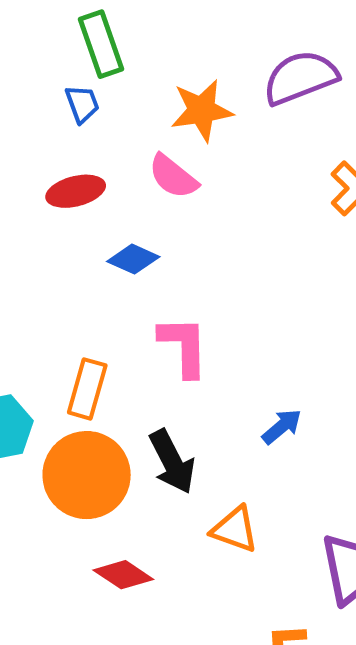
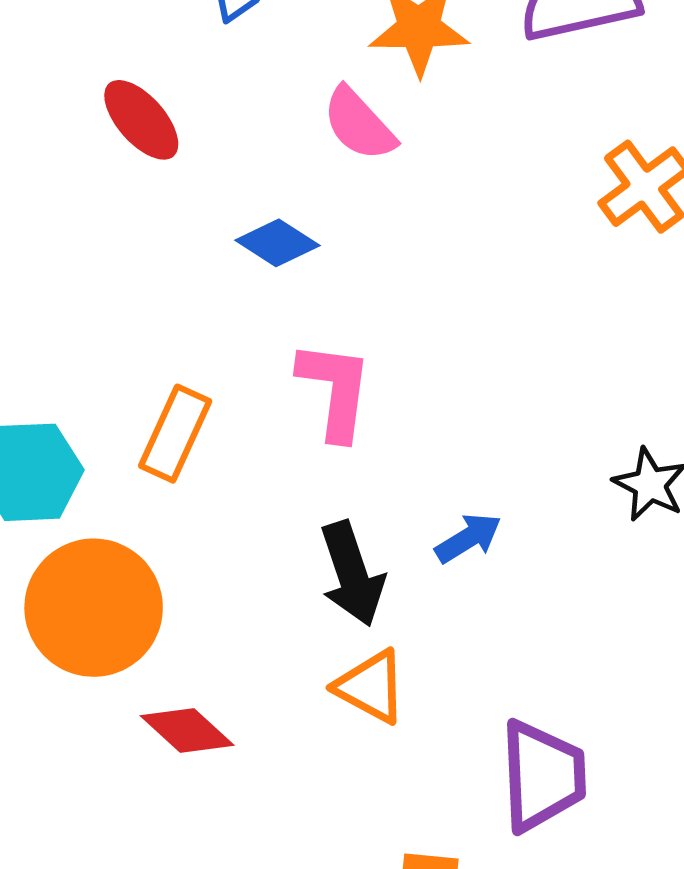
red ellipse: (76, 191) -> (141, 120), moved, turned 54
black arrow: (172, 462) -> (352, 574), moved
orange circle: (87, 475) -> (94, 608), moved

